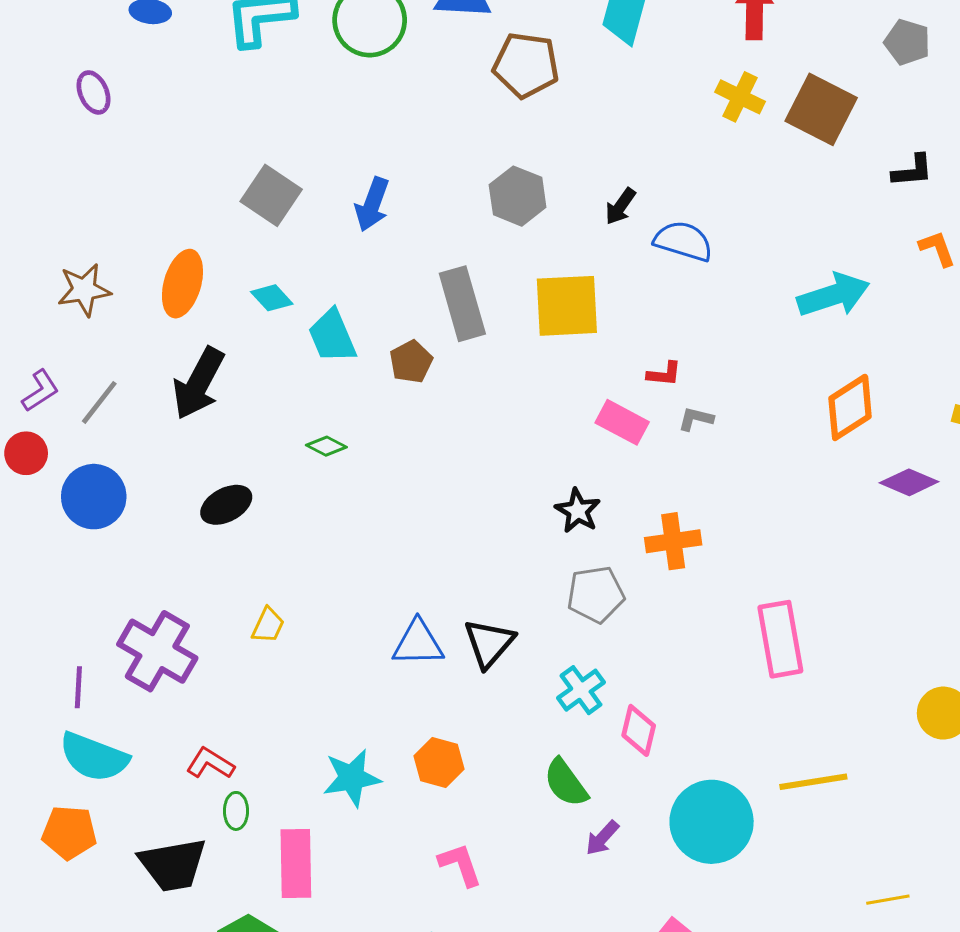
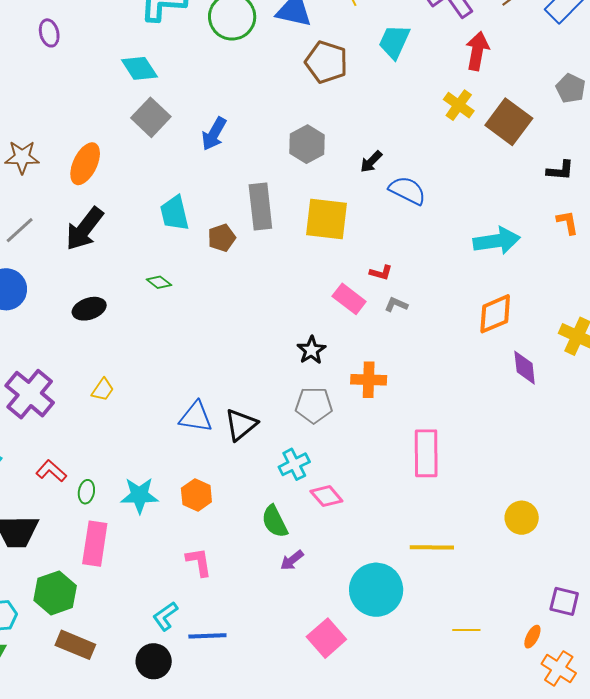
cyan diamond: (272, 298) -> (139, 68), moved, size x1.4
purple diamond: (909, 482) -> (525, 368), turned 51
pink diamond: (639, 730) -> (326, 496), turned -64
green ellipse: (236, 811) -> (86, 492), moved
cyan circle: (712, 822) -> (376, 590), moved

